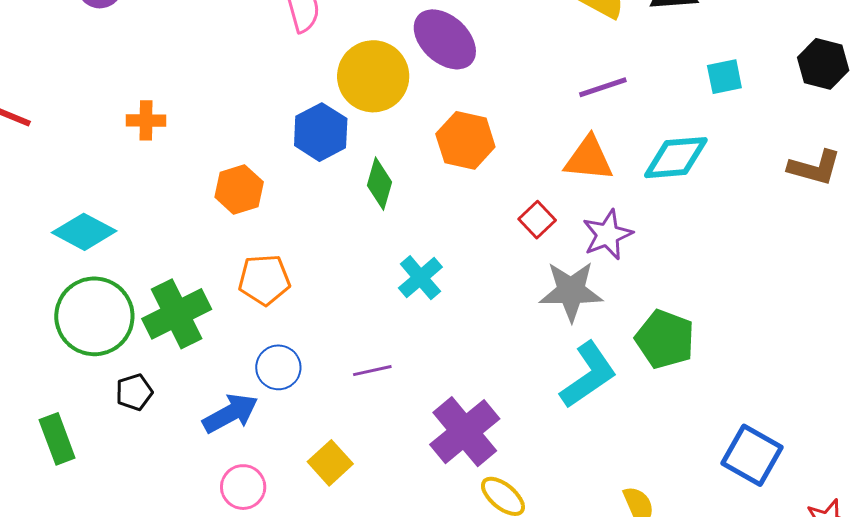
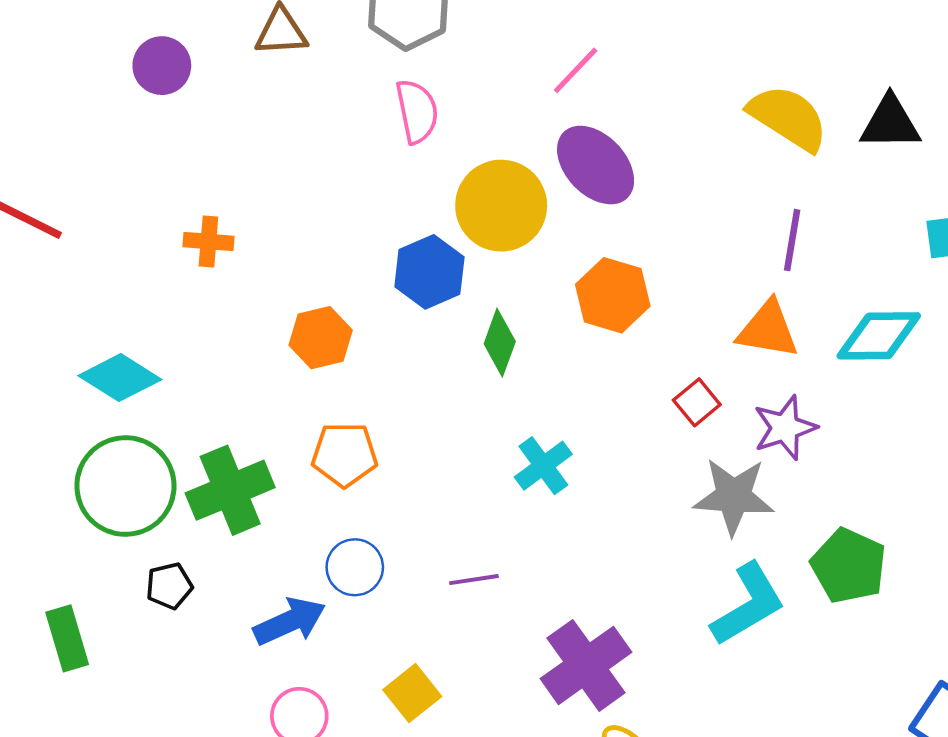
purple line: (603, 87) -> (792, 240), turned -66

